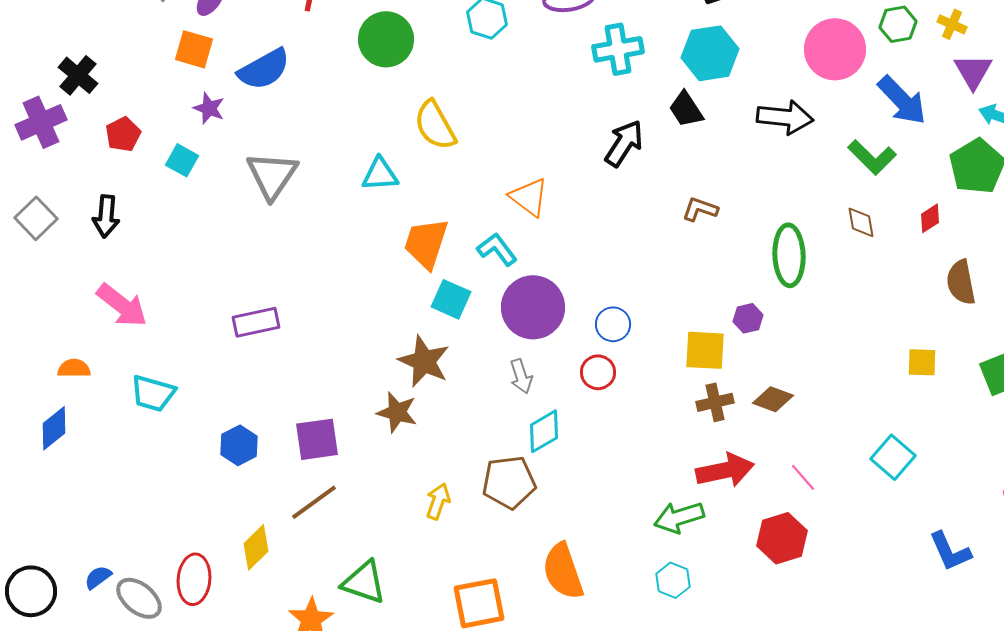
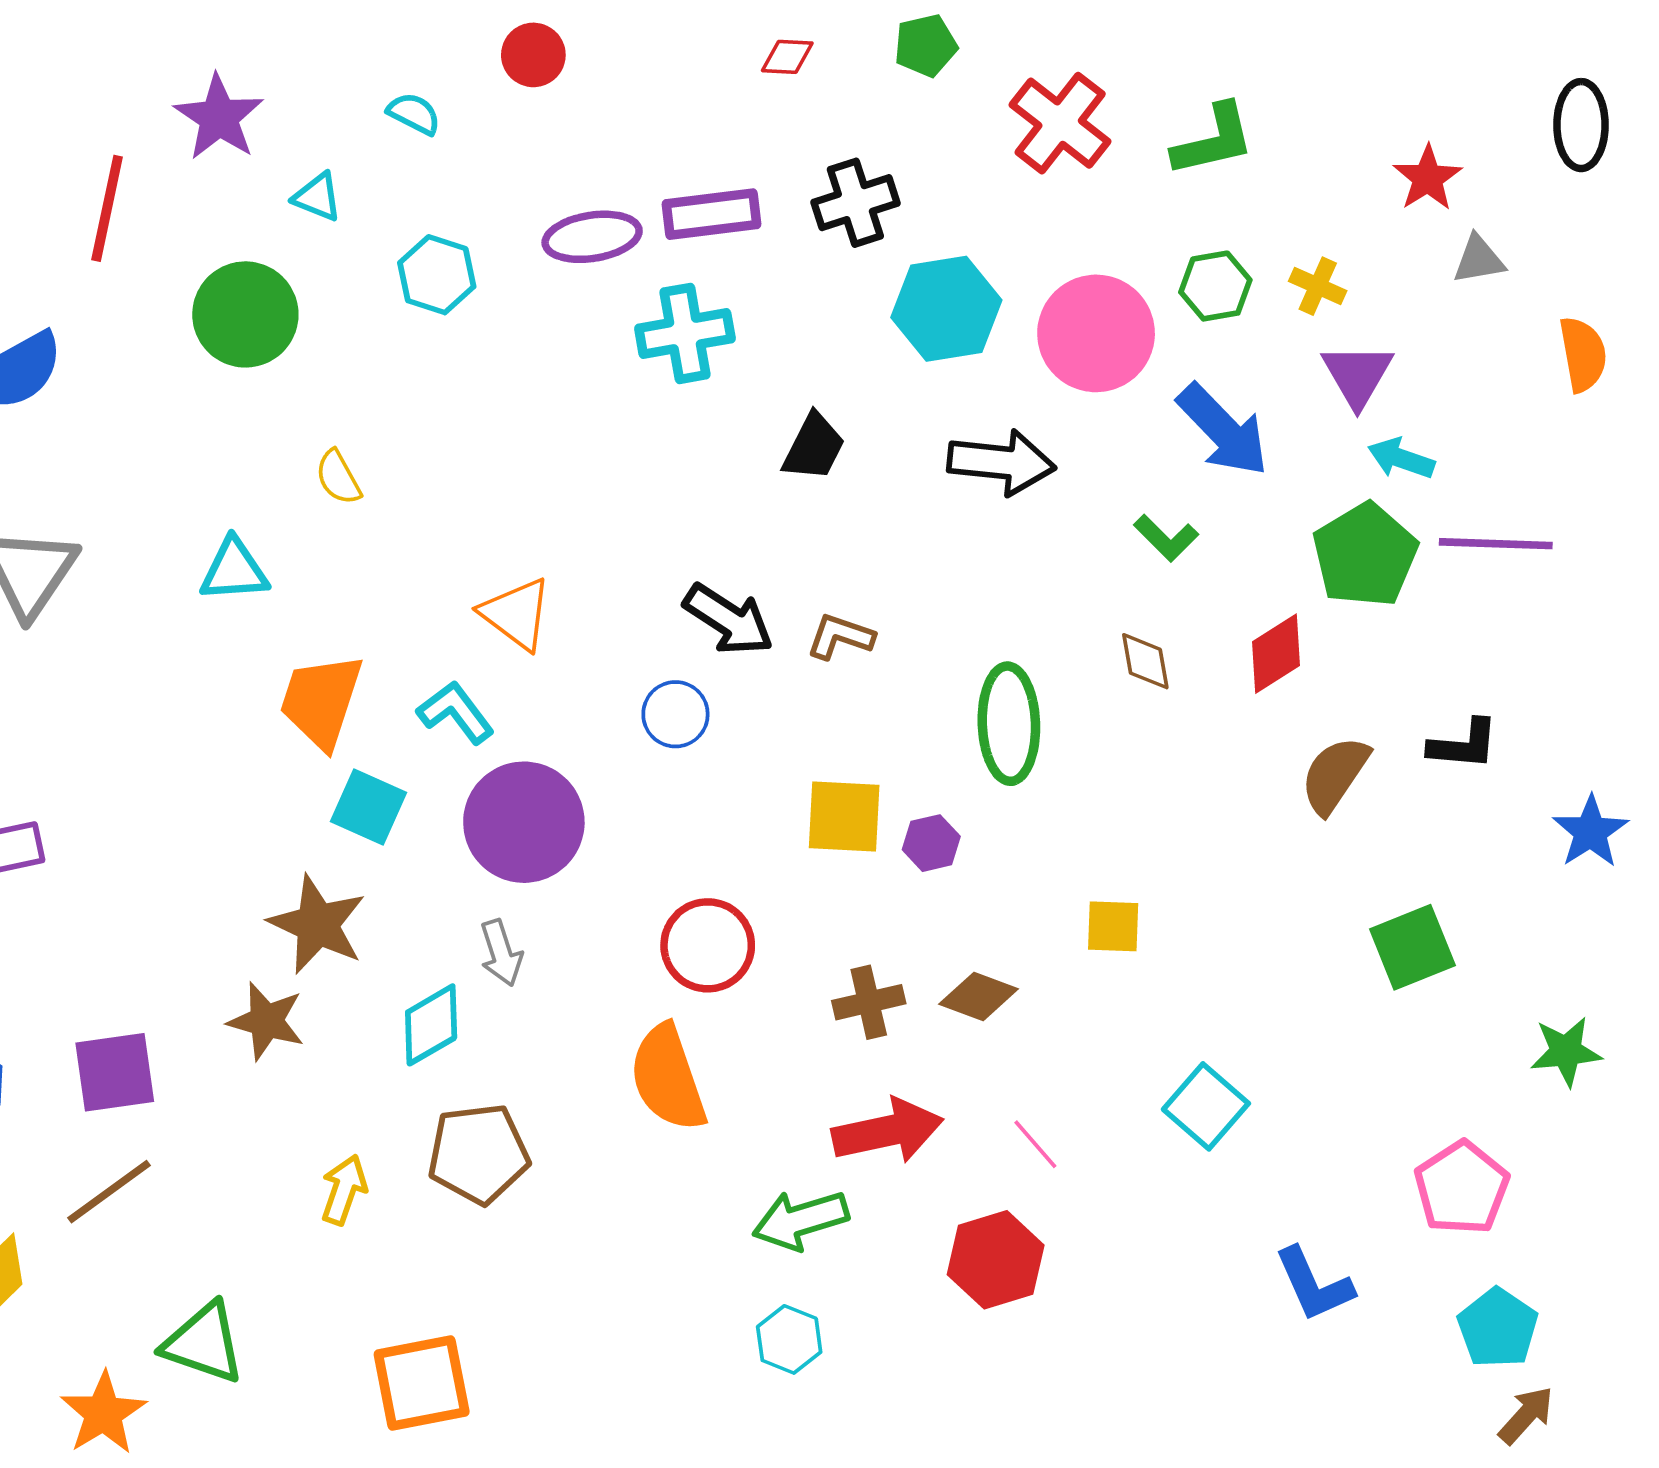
cyan hexagon: (710, 53) -> (946, 309), moved
black trapezoid: (686, 109) -> (814, 447), turned -120
yellow semicircle: (435, 125) -> (338, 477), size x0.6
black arrow: (624, 143) -> (729, 619), moved, turned 90
green L-shape: (872, 157) -> (1166, 538), size x0.7
red diamond: (930, 218) -> (1276, 654), size x1.4
brown semicircle: (961, 282) -> (1335, 775), turned 45
blue circle: (613, 324) -> (675, 714), moved
yellow square: (705, 350) -> (844, 817), moved
yellow square: (922, 362) -> (1113, 926), moved
red circle: (598, 372) -> (708, 945), moved, size x1.4
cyan diamond: (544, 431) -> (431, 1025), moved
orange semicircle: (563, 571) -> (668, 1078), moved

